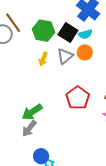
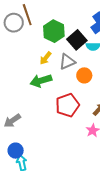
orange circle: (85, 52) -> (84, 75), moved
green arrow: (32, 112) -> (41, 81), moved

